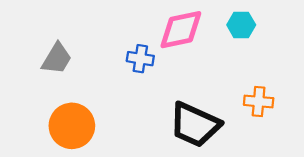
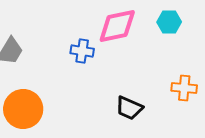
black trapezoid: (195, 125) -> (129, 108), size x0.6

